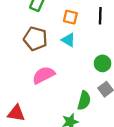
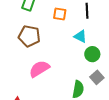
cyan triangle: (68, 40) -> (80, 36), moved

